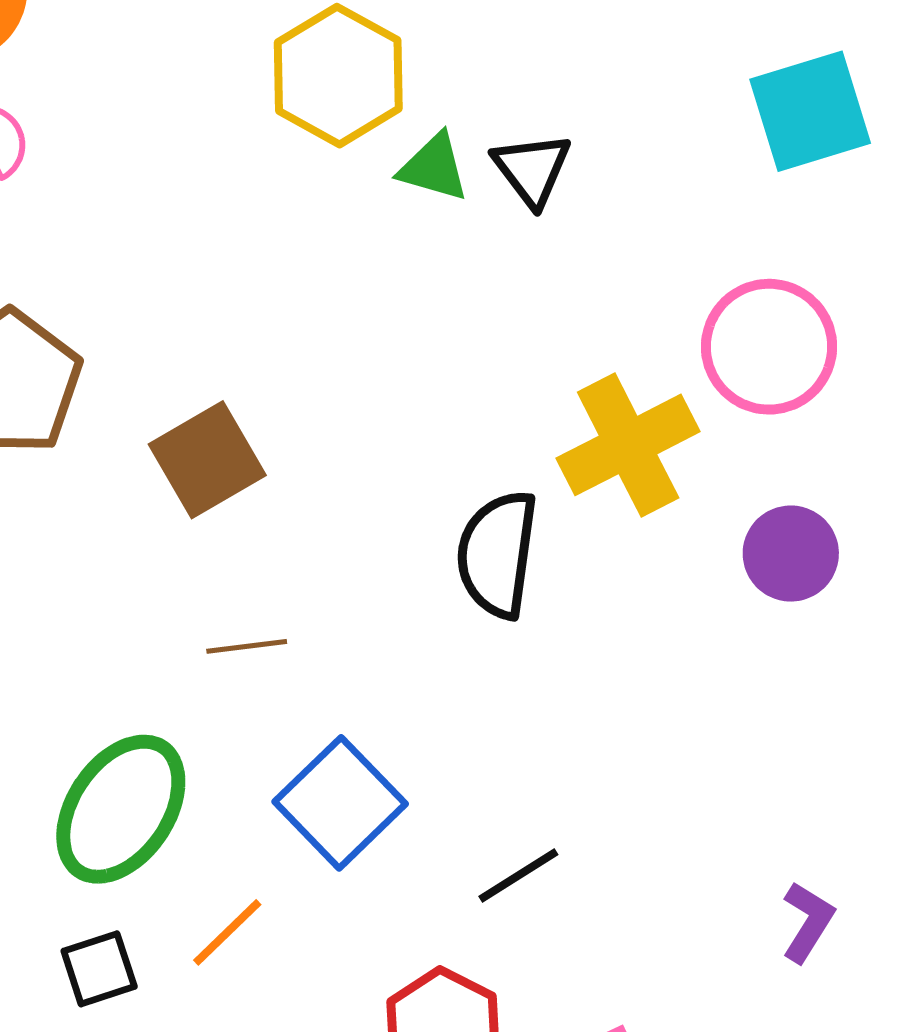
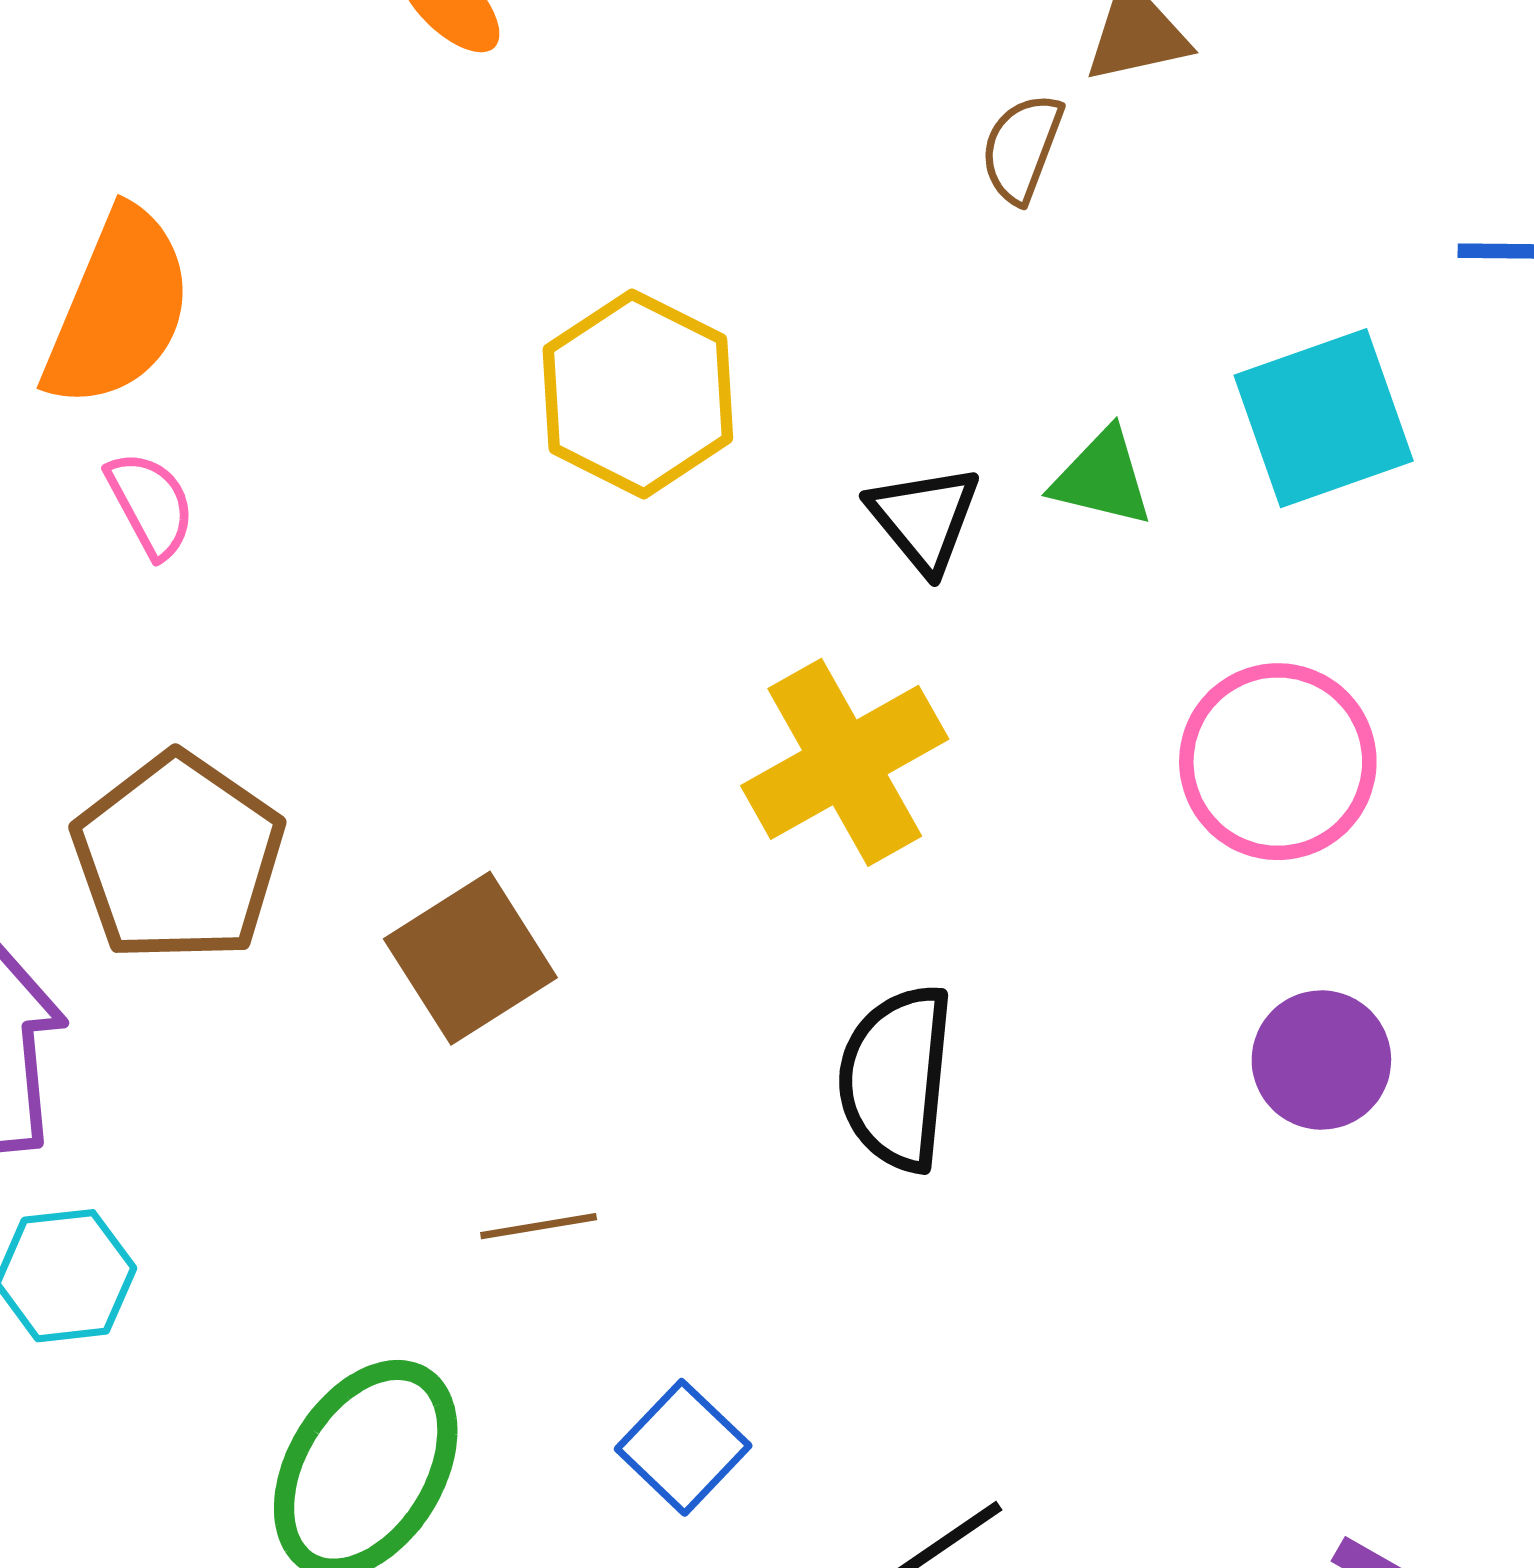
green triangle: (434, 167) -> (1102, 478), moved
yellow cross: (628, 445) -> (845, 762), moved
blue square: (340, 803) -> (683, 1447), size x0.7

